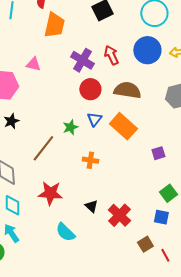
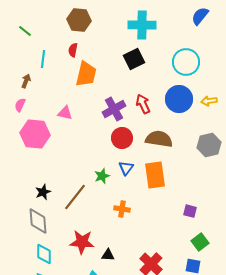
purple cross: (82, 60) -> (114, 109), turned 30
black star: (11, 121) -> (43, 192), moved
orange rectangle: (123, 126) -> (155, 175), turned 40
purple square: (158, 153) -> (190, 211), moved, turned 32
black triangle: (91, 206) -> (108, 255), moved, turned -40

